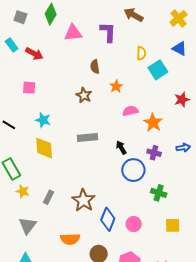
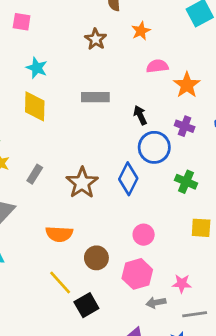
blue diamond: (108, 219) -> (128, 179), moved
pink circle: (134, 224) -> (144, 235), moved

